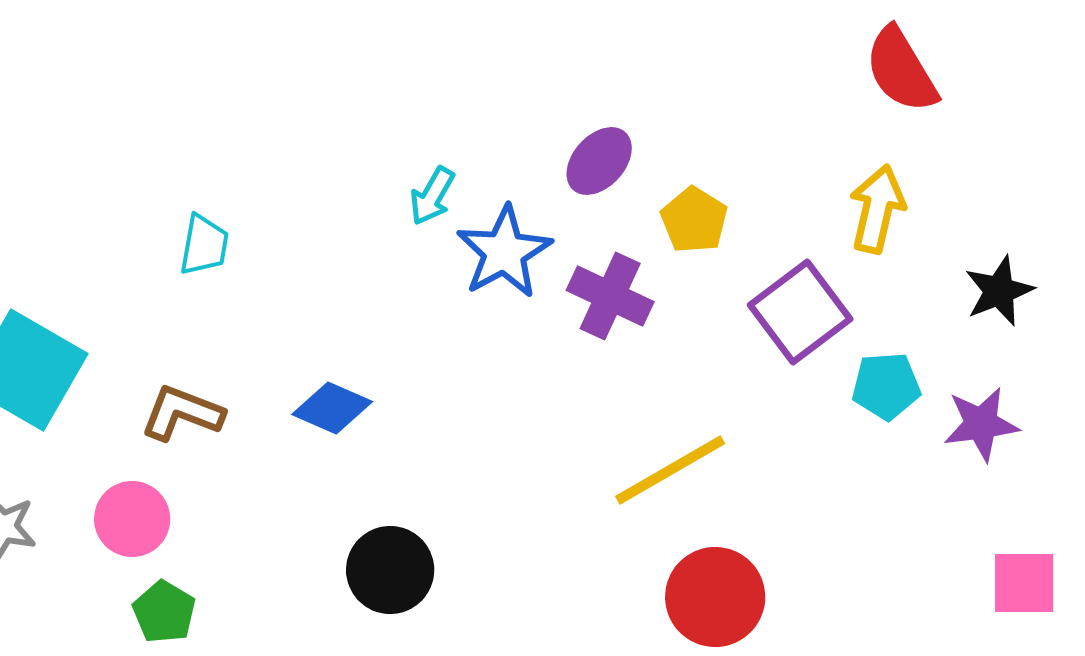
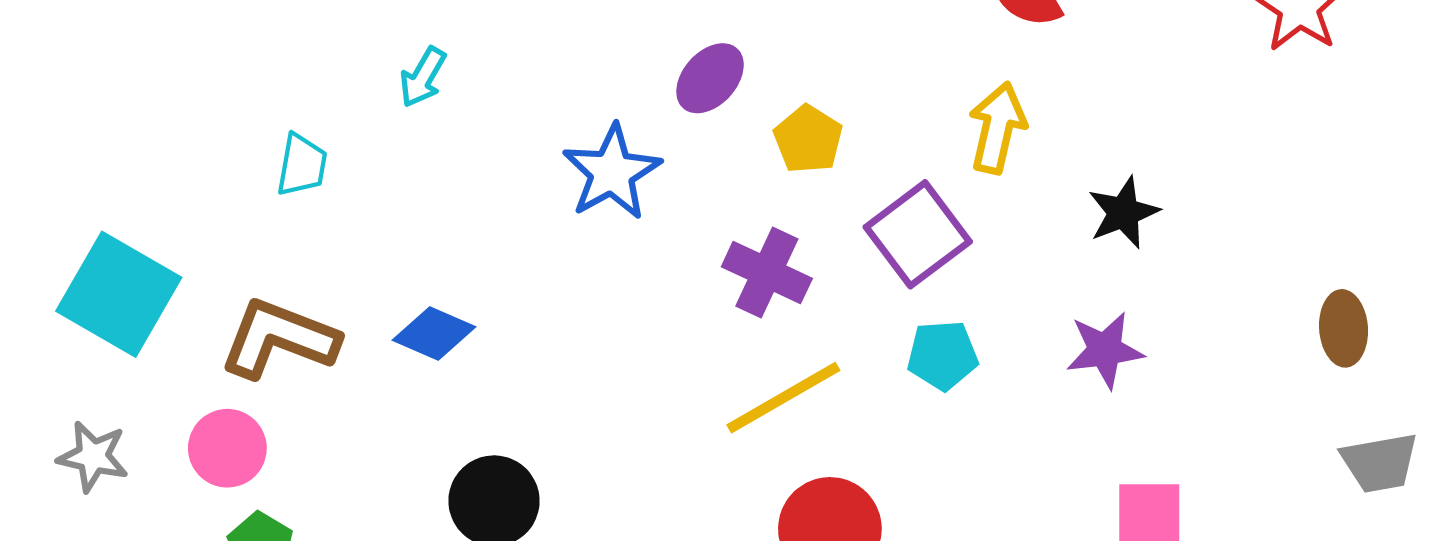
cyan arrow: (432, 196) -> (423, 77), moved
purple cross: (610, 296) -> (767, 273), moved
cyan pentagon: (886, 386) -> (943, 355), moved
brown L-shape: (182, 413) -> (279, 339), size x1.4

